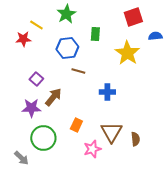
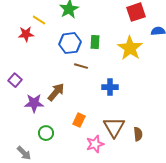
green rectangle: (95, 34) -> (95, 42), moved
purple square: (36, 79) -> (15, 80), moved
green circle: (43, 138) -> (46, 133), size x0.6

